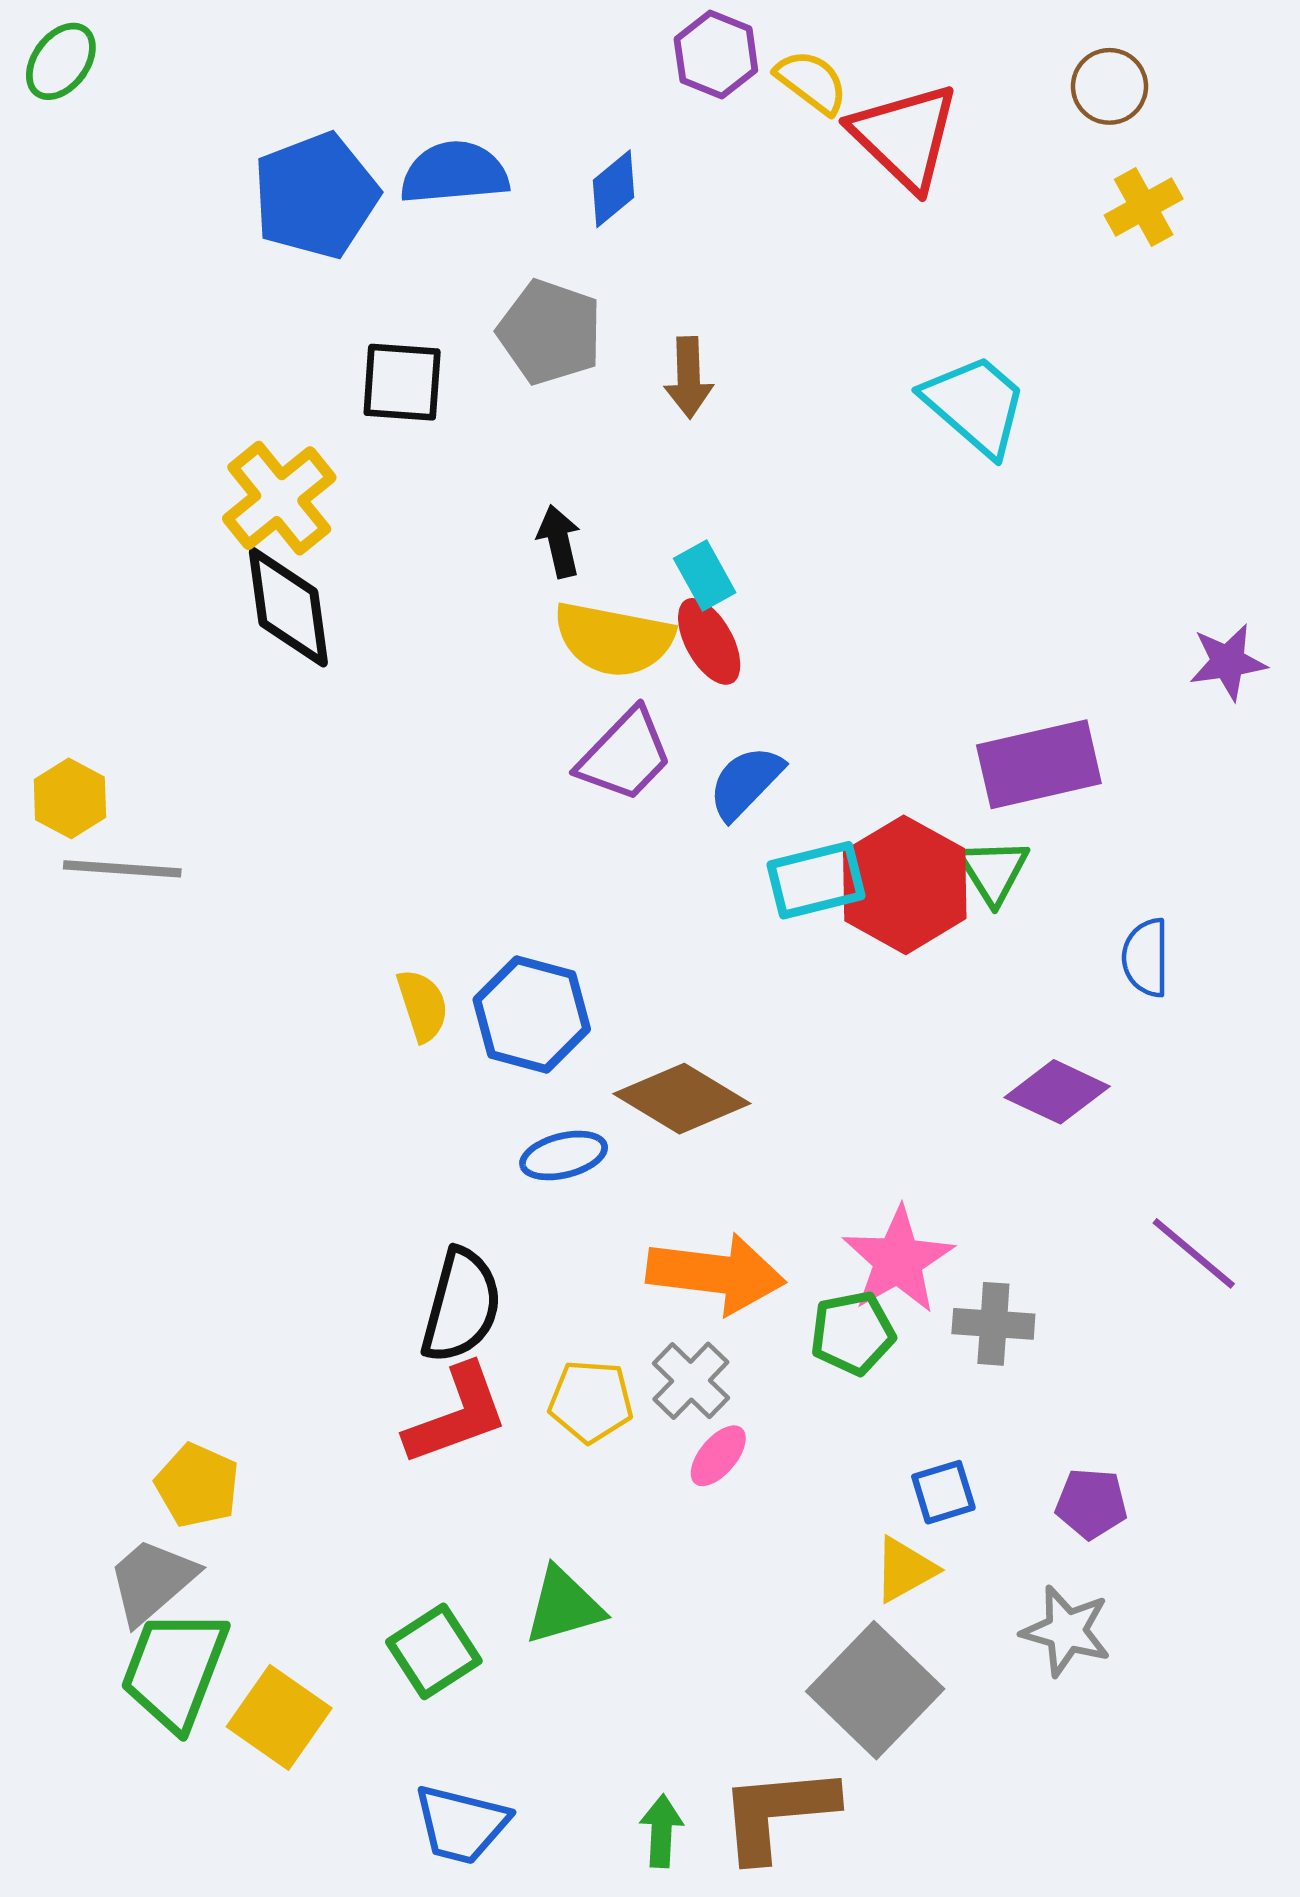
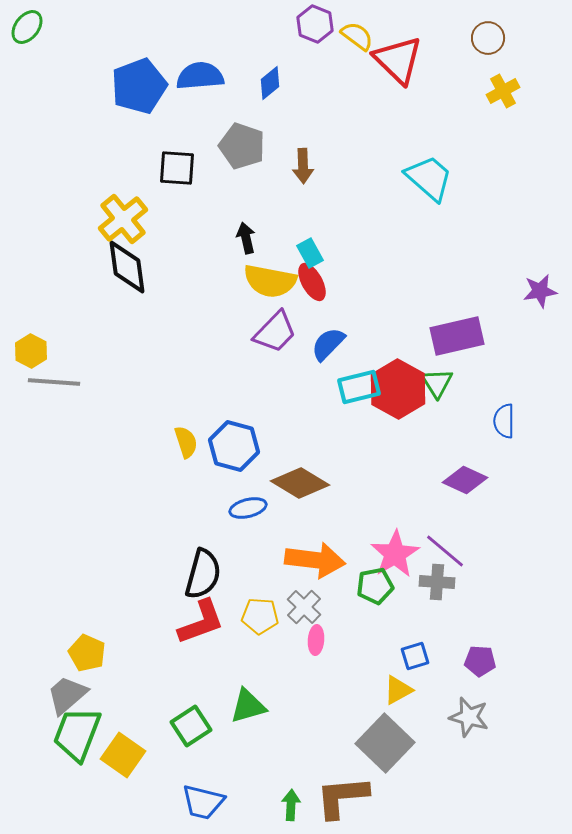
purple line: (1194, 1253) -> (445, 551), moved
pink ellipse: (718, 1456) -> (316, 640), turned -36

